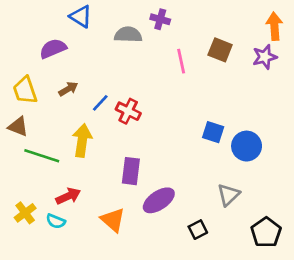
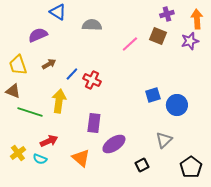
purple cross: (160, 19) -> (167, 14), moved, turned -32
pink line: (181, 61) -> (130, 44), turned 60
blue square: (213, 132) -> (153, 95), turned -35

